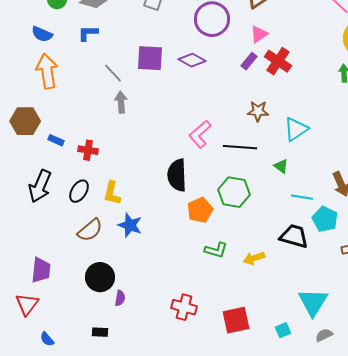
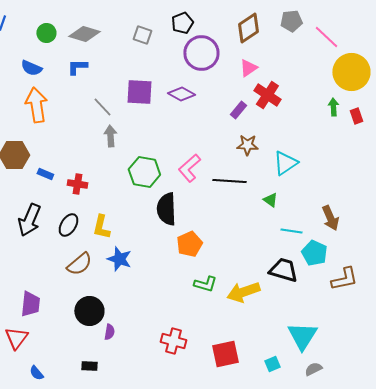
purple rectangle: (249, 61) -> (238, 110), moved
green hexagon: (234, 192) -> (144, 172), moved
yellow arrow: (254, 258) -> (243, 292), size x1.5

